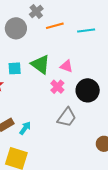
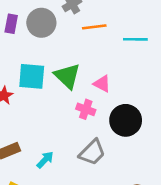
cyan square: (15, 68) -> (32, 76), size x1.5
pink cross: (57, 87) -> (86, 109), turned -32
cyan arrow: (25, 128) -> (45, 160), moved

